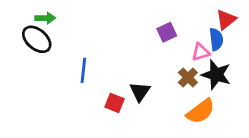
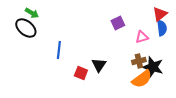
green arrow: (45, 18) -> (32, 13), turned 32
blue semicircle: (216, 39) -> (162, 28), moved
black star: (216, 75) -> (153, 67), moved
brown cross: (188, 77) -> (139, 61), moved, turned 32

